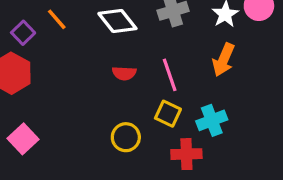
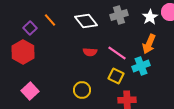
pink line: (170, 75) -> (117, 53), turned -36
cyan cross: (212, 120) -> (141, 66), moved
yellow circle: (126, 137) -> (82, 90), moved

